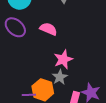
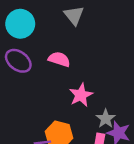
gray star: (60, 77) -> (106, 119), moved

